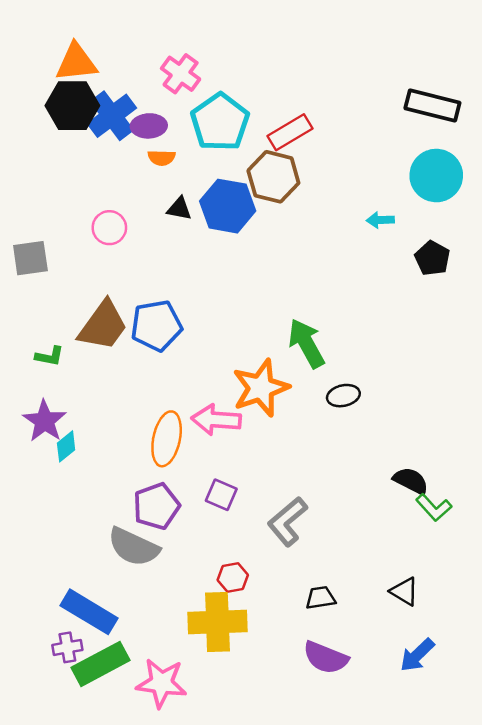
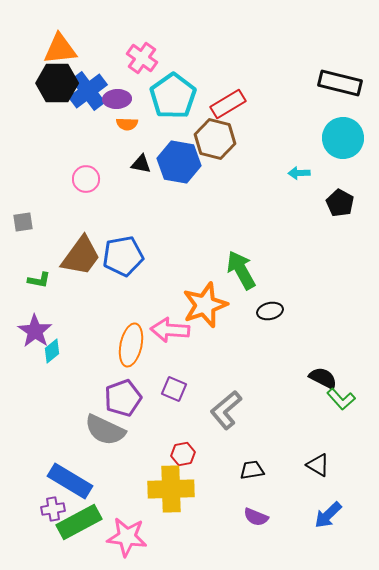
gray square: (30, 258) -> (23, 222), moved, size x0.7
purple semicircle: (326, 658) -> (256, 517), size x0.7

